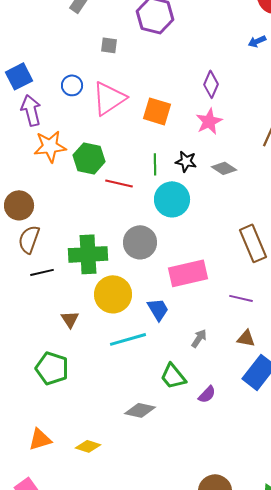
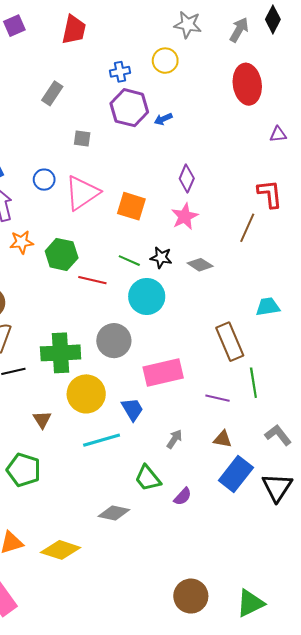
blue arrow: (257, 41) -> (163, 119), moved
orange star: (50, 146) -> (22, 242), size x0.7
green line: (155, 164) -> (129, 261), turned -65
yellow diamond: (88, 446) -> (61, 550), size x1.5

